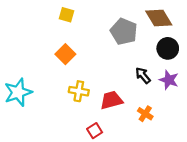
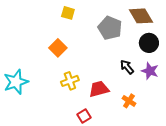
yellow square: (66, 15) -> (68, 13), moved
yellow cross: (79, 91) -> (70, 81), turned -30

